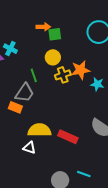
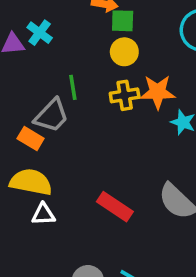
yellow circle: (53, 57) -> (124, 52), moved
yellow semicircle: (40, 130) -> (31, 182), moved
white triangle: (29, 148) -> (43, 214), turned -32

